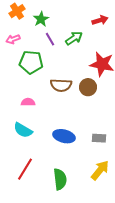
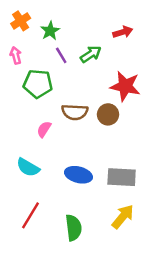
pink arrow: (13, 39) -> (16, 55), turned 96
pink semicircle: (28, 102) -> (44, 129), moved, turned -56
gray rectangle: (99, 138) -> (122, 177), size x1.6

